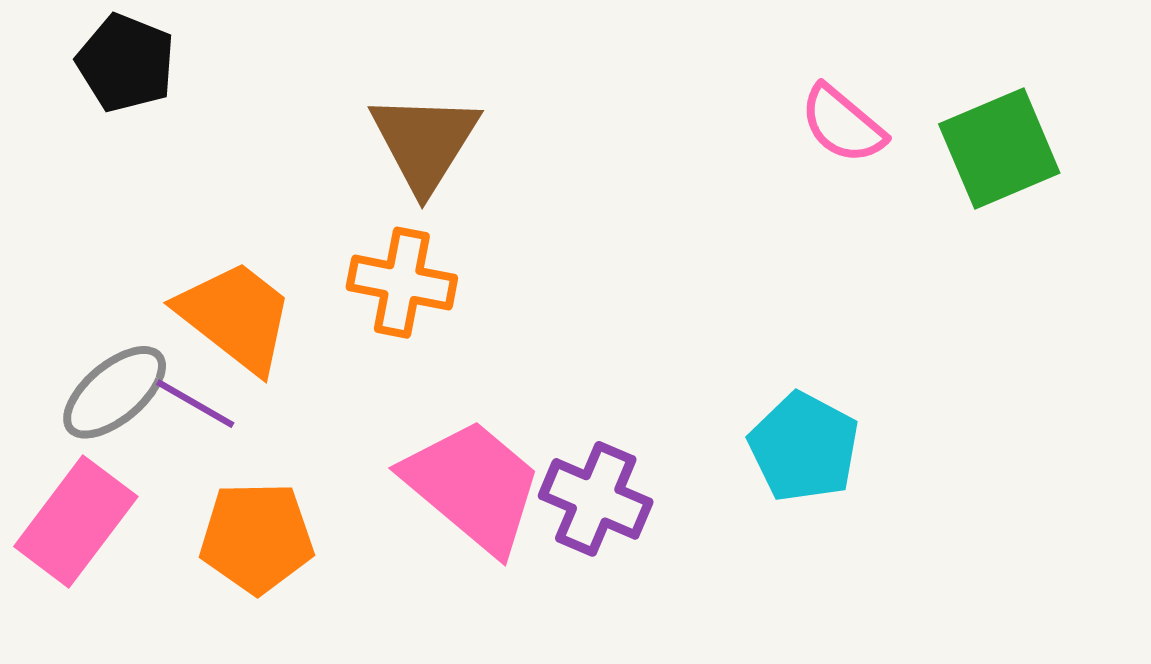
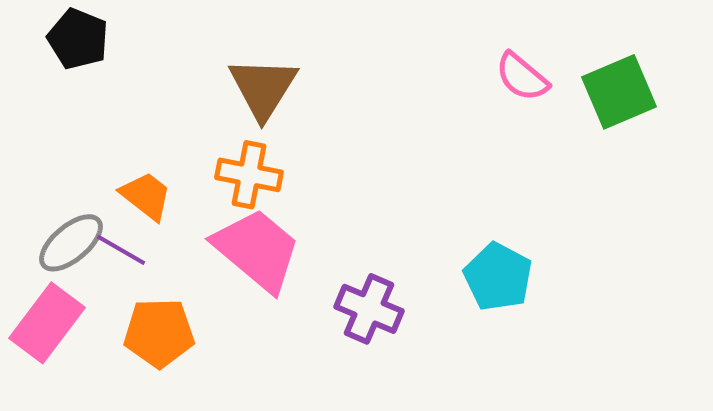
orange trapezoid: (236, 316) -> (146, 196), size x0.7
pink trapezoid: (473, 486) -> (257, 250), moved

